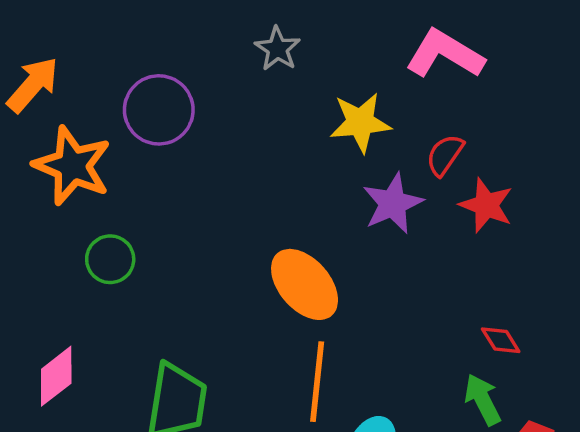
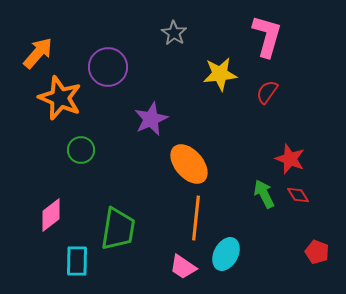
pink L-shape: (445, 54) -> (267, 36), turned 75
purple star: (393, 203) -> (151, 119), moved
red star: (486, 205) -> (290, 159), moved
green arrow: (483, 400) -> (264, 194), moved

